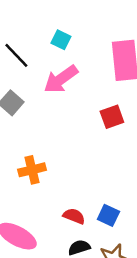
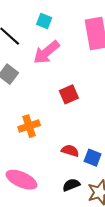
red square: (112, 117) -> (69, 94), moved
red semicircle: (74, 216) -> (70, 151), moved

